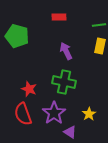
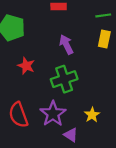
green cross: (64, 82) -> (64, 79), turned -30
red star: (29, 89) -> (26, 66), moved

